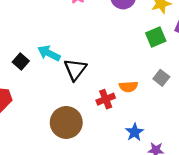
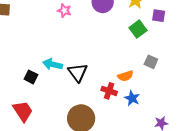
red cross: (106, 99) -> (109, 91), turned -35
blue star: (135, 132) -> (132, 98), moved

